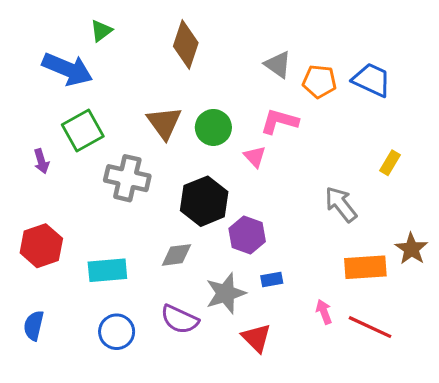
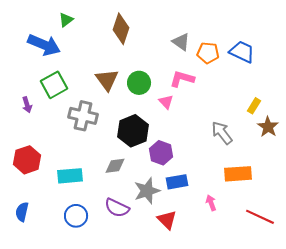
brown star: (411, 249) -> (268, 127), moved
blue rectangle: (272, 279) -> (177, 182), size x1.5
red line: (370, 327) -> (260, 217), moved

